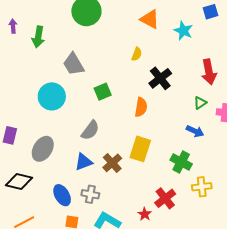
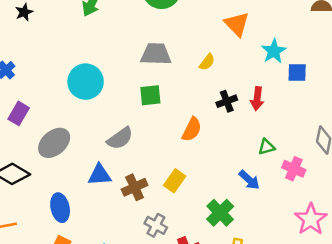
blue square: (210, 12) -> (297, 72), moved
gray trapezoid: (73, 64) -> (156, 54), moved, turned 105
red arrow: (209, 72) -> (257, 99), moved, size x0.7
black cross: (160, 78) -> (227, 101), size x0.7
yellow rectangle: (140, 149) -> (175, 181), size x0.7
gray cross: (90, 194) -> (156, 225), moved

